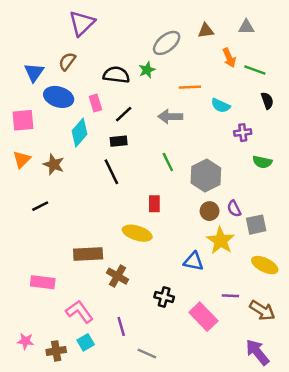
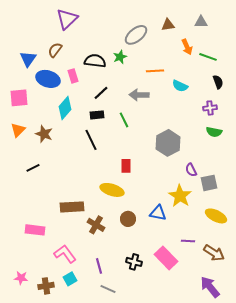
pink rectangle: (95, 103) -> (73, 76), moved
purple cross: (243, 133) -> (210, 108), moved
green line: (168, 162) -> (124, 120), moved
brown circle: (210, 211) -> (128, 219), moved
black cross: (164, 297) -> (134, 262), moved
gray line: (147, 353) -> (108, 289), moved

